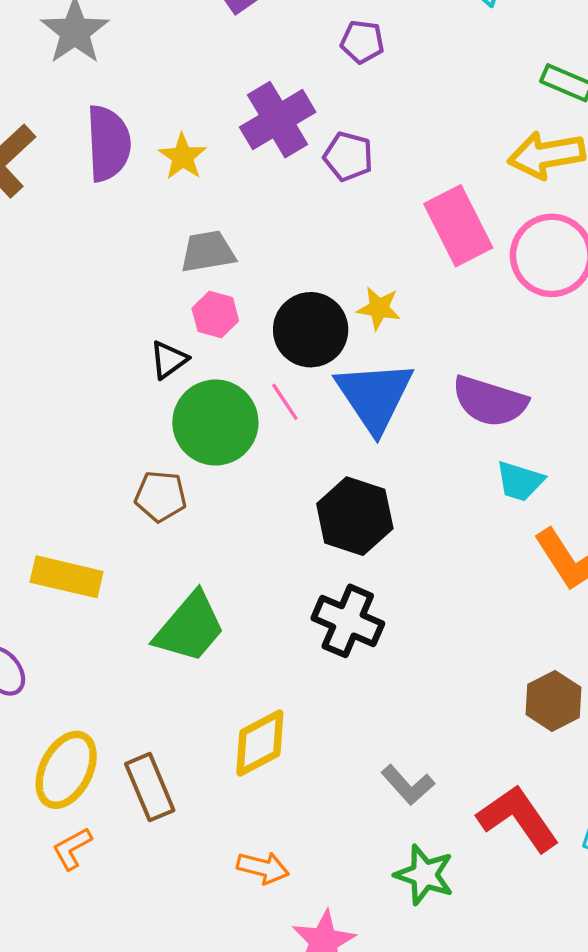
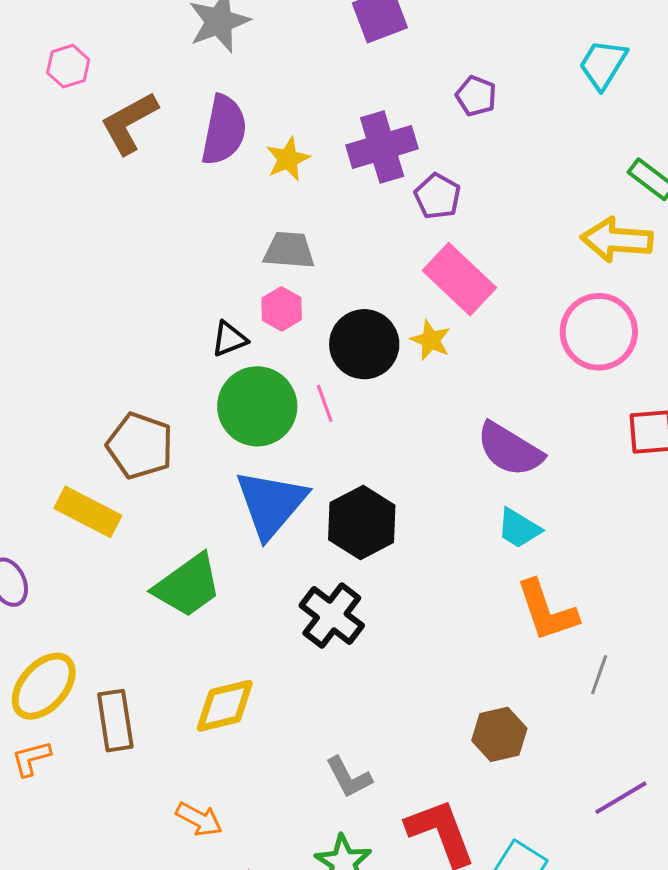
pink rectangle: (458, 226) -> (459, 279), moved, turned -34
blue triangle: (374, 396) -> (271, 504), moved
brown pentagon: (161, 496) -> (140, 446), moved, size x1.4

